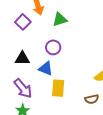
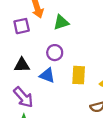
purple square: (23, 22) -> (22, 26), turned 35
yellow rectangle: (58, 88) -> (79, 75), moved

